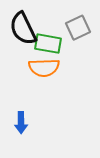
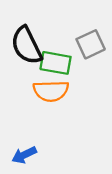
blue arrow: (21, 123) -> (24, 155), turned 65

